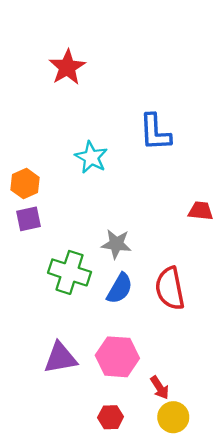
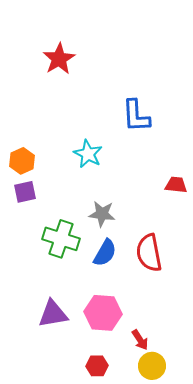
cyan star: (91, 157) -> (88, 154), moved

